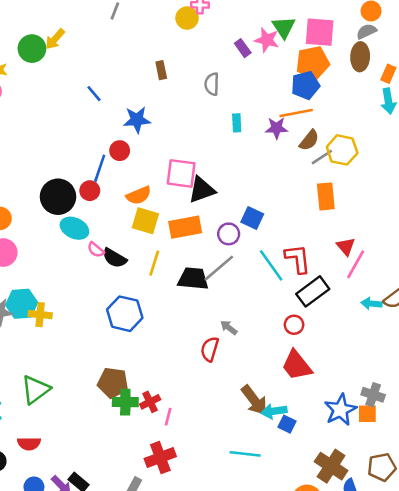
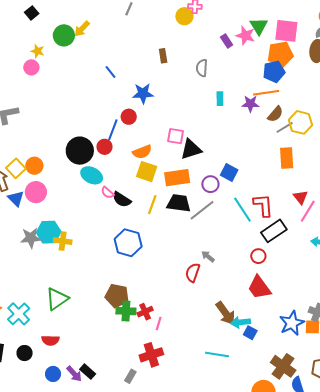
pink square: (181, 173) -> (176, 136), size x0.7
black trapezoid: (193, 279) -> (179, 203), moved

